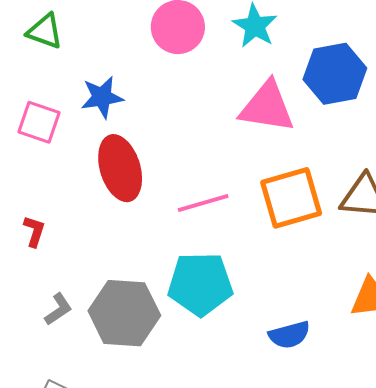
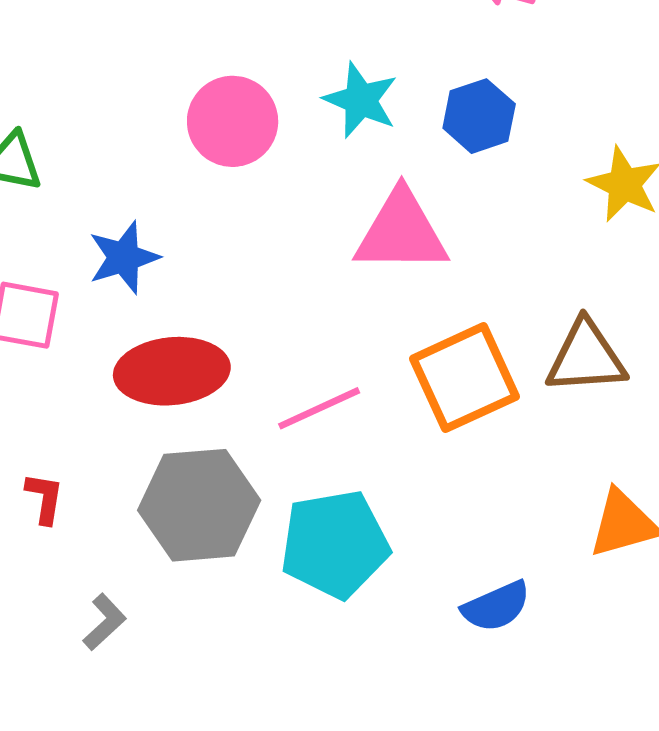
blue hexagon: (335, 74) -> (479, 116), moved, size x0.7
red ellipse: (120, 168) -> (172, 371), turned -70
gray hexagon: (124, 313) -> (199, 505), moved

